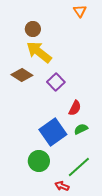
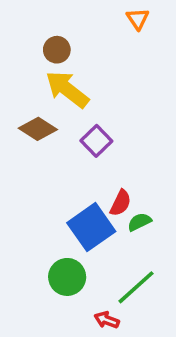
red semicircle: (75, 108) -> (121, 203), moved

